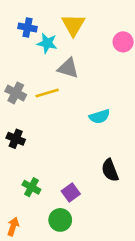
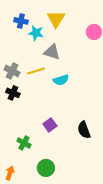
cyan semicircle: (99, 117) -> (61, 80), moved
black cross: (16, 139) -> (13, 93), moved
purple square: (71, 192) -> (50, 125), moved

